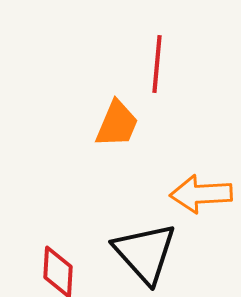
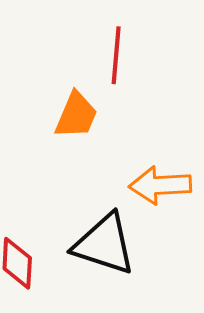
black triangle: (145, 253) -> (104, 244), turned -30

